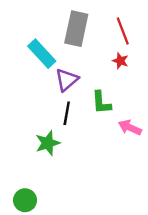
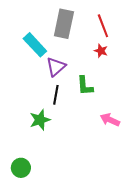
pink arrow: (130, 128) -> (110, 120), moved

